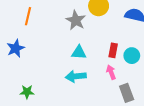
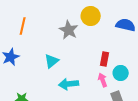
cyan triangle: (79, 52) -> (52, 61), moved, turned -42
cyan circle: (132, 56) -> (121, 73), moved

